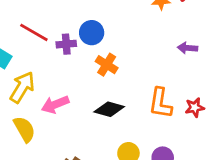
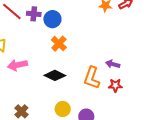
purple cross: (66, 44) -> (34, 14), moved
purple arrow: (188, 48) -> (113, 64), moved

